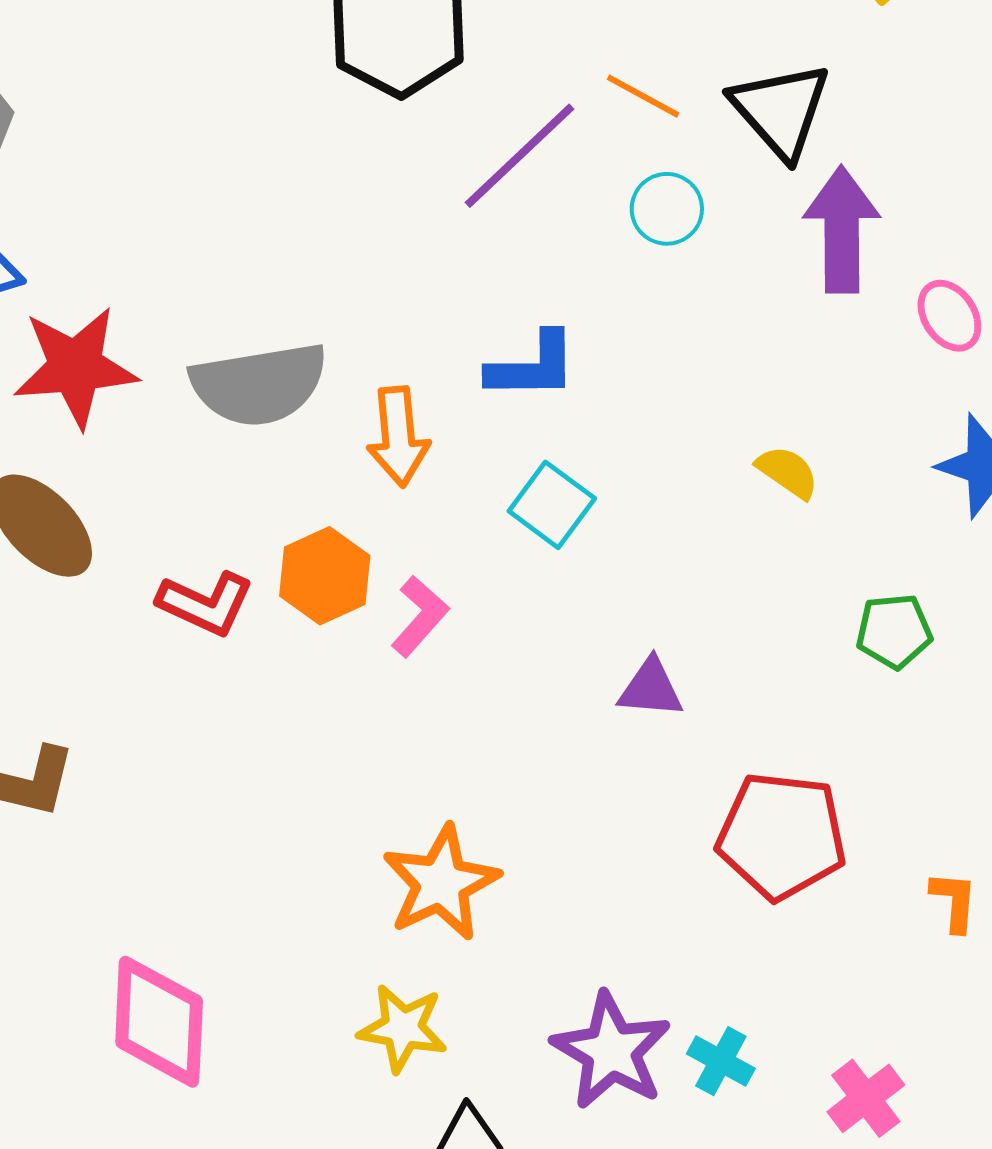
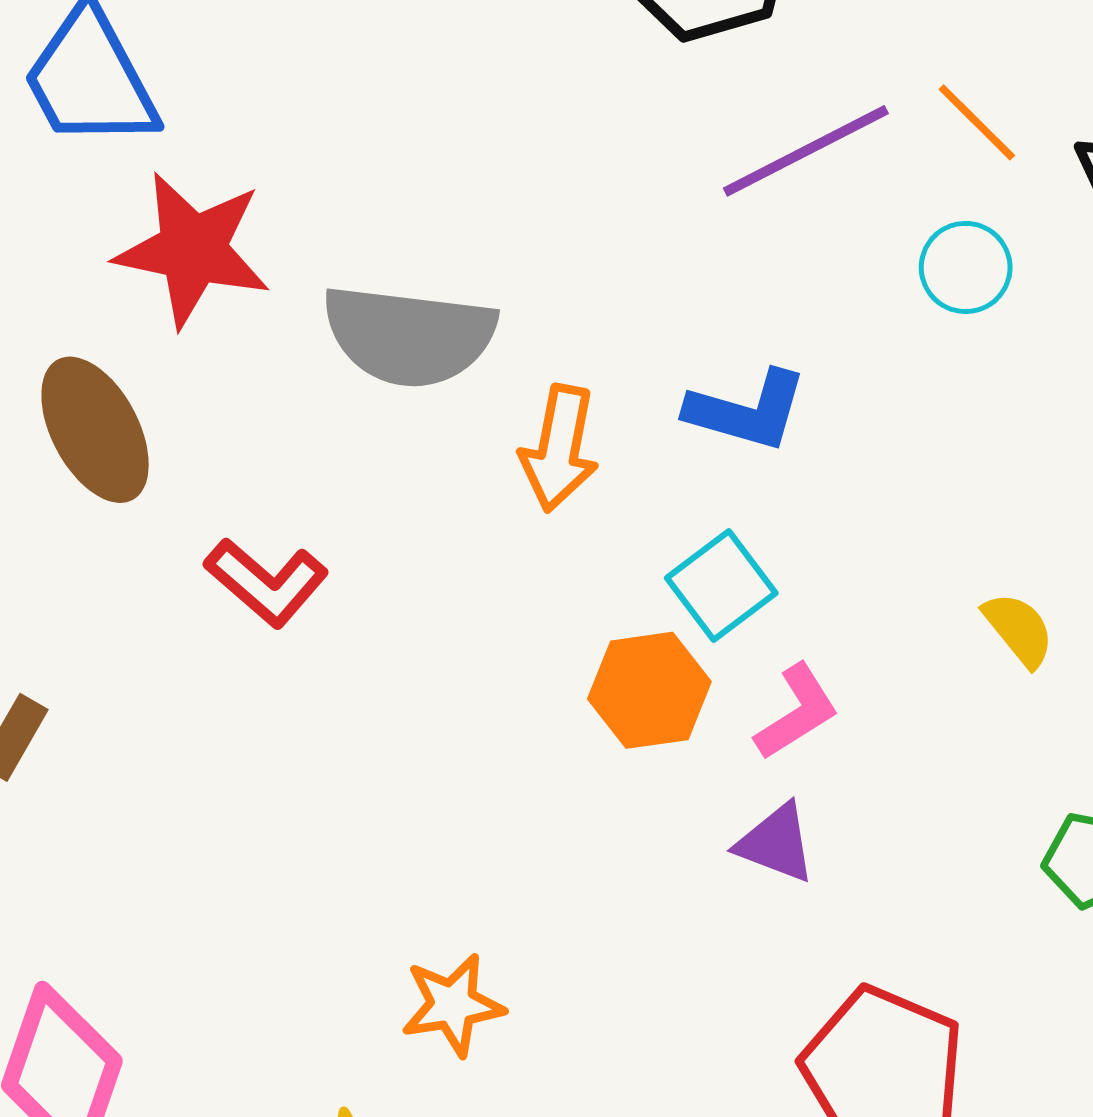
orange hexagon: (325, 576) -> (649, 690), moved
pink L-shape: (420, 616) -> (797, 712), moved
orange star: (441, 883) -> (453, 1005), size x0.7

